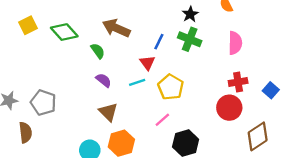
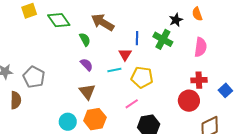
black star: (190, 14) -> (176, 20), moved
blue line: (159, 42) -> (137, 38), turned -32
yellow pentagon: (171, 87) -> (142, 77), turned -30

